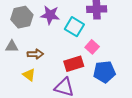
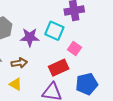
purple star: (50, 15) -> (30, 37), moved
blue pentagon: (104, 72) -> (87, 84), moved

